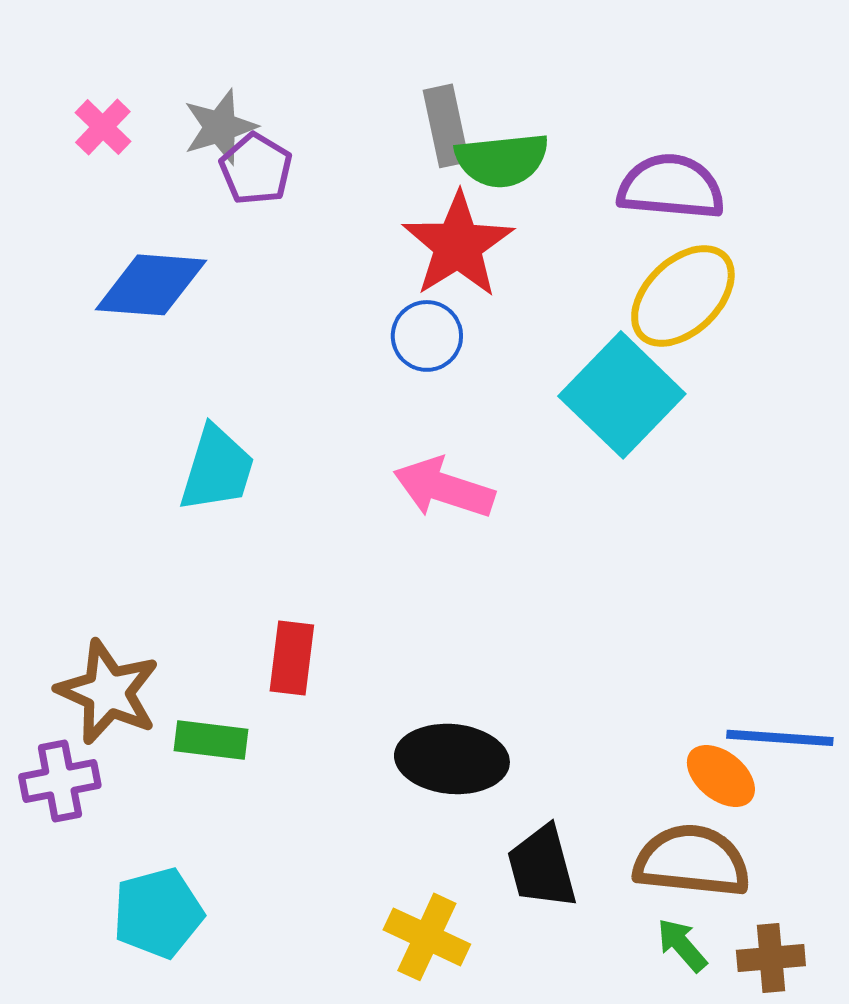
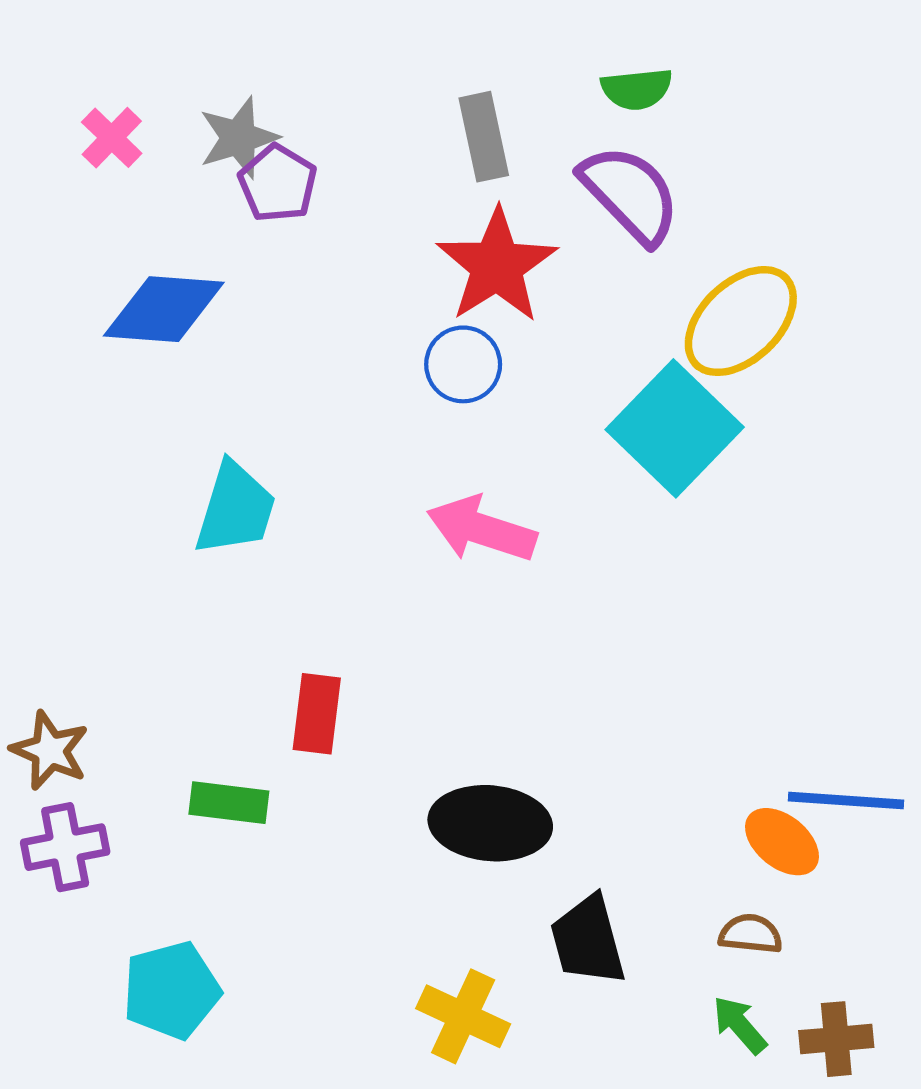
green semicircle: (502, 160) -> (637, 89), moved, size x0.7
purple semicircle: (671, 187) -> (630, 194), moved, turned 41
brown star: (108, 692) -> (50, 751), moved, size x0.7
brown semicircle: (692, 861) -> (751, 934), size x0.5

